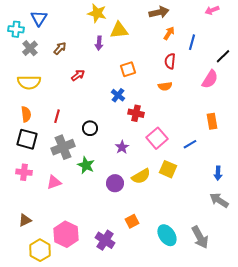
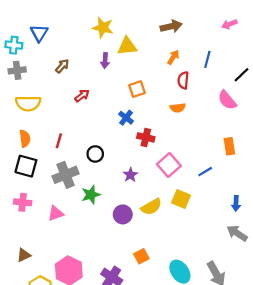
orange arrow: (169, 33) -> (173, 57), moved
gray cross: (30, 48) -> (17, 70), moved, turned 35
pink semicircle: (210, 79) -> (227, 100), turned 108
green star: (86, 165) -> (91, 195), turned 30

